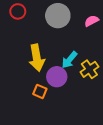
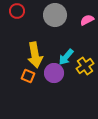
orange square: (40, 91) -> (28, 76), moved

